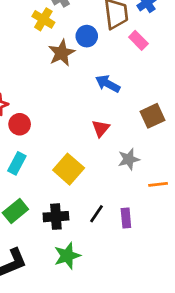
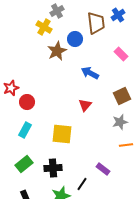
pink rectangle: (138, 40) -> (121, 54), moved
gray star: (129, 159) -> (120, 122), moved
yellow square: (69, 169) -> (62, 134), turned -35
black line: (97, 214) -> (82, 184), moved
purple rectangle: (126, 218) -> (103, 169), turned -48

